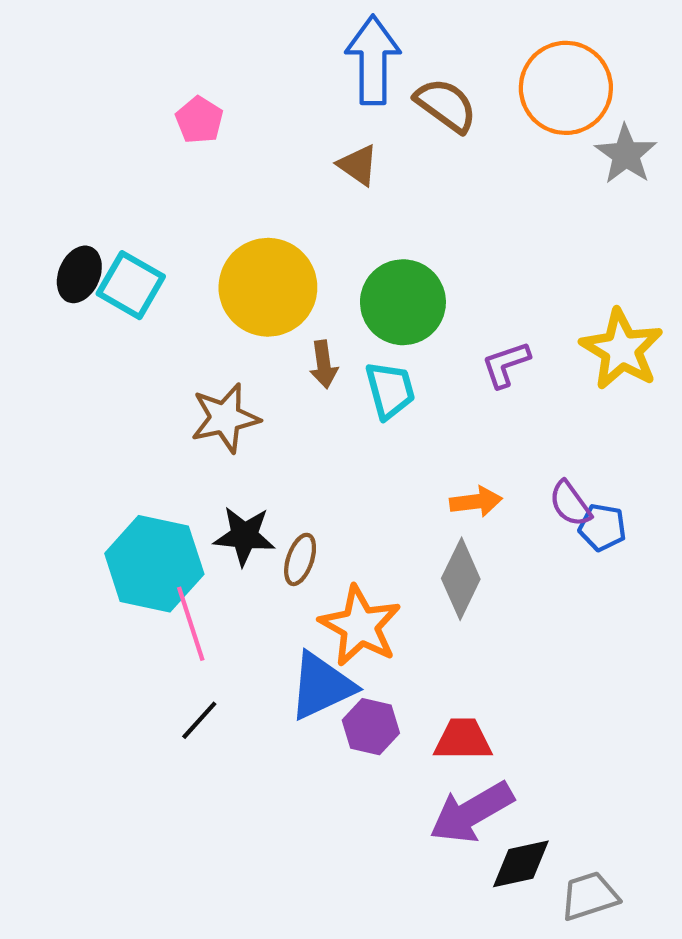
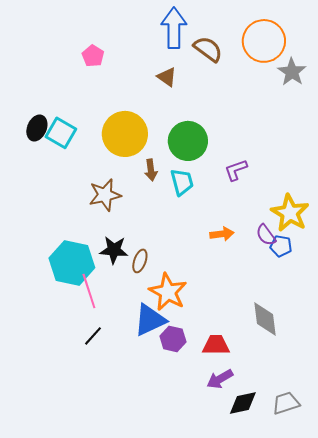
yellow star: (622, 349) -> (290, 213), moved
gray diamond: (461, 579) -> (265, 319), moved, turned -33
purple arrow: (472, 812) -> (220, 379), size x0.7
gray trapezoid: (589, 896) -> (286, 403), moved

